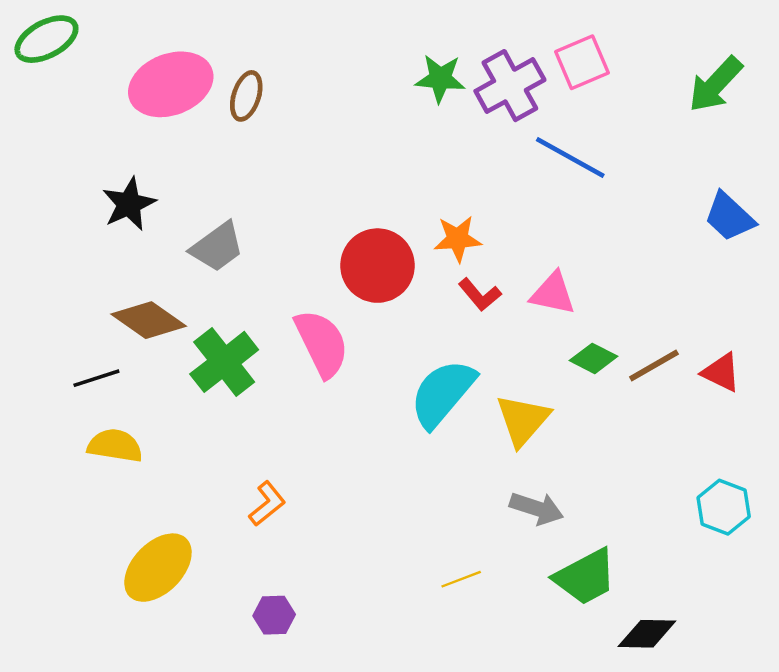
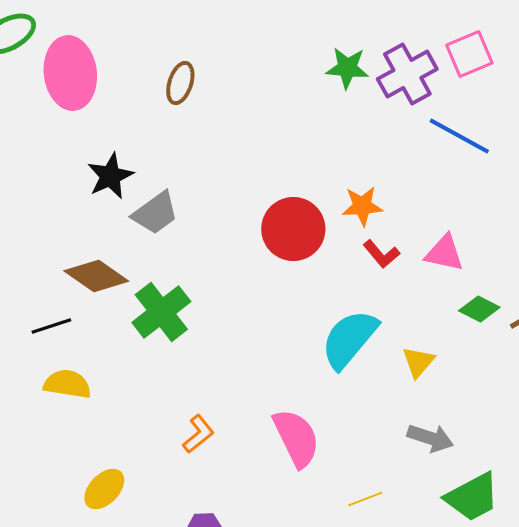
pink ellipse: (171, 84) -> (70, 73), moved, turned -76
black star: (129, 204) -> (110, 176), moved
pink semicircle: (322, 343) -> (296, 438), moved
yellow triangle: (523, 420) -> (418, 362), size x0.7
yellow ellipse: (158, 568) -> (104, 489), size x0.7

